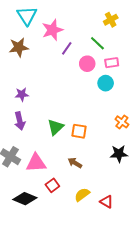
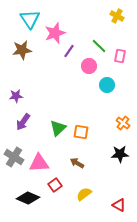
yellow cross: (111, 20) -> (117, 16), moved, turned -32
pink rectangle: (112, 63) -> (120, 56), moved, turned -72
purple star: (22, 94) -> (16, 96), moved
purple arrow: (20, 121) -> (23, 122), turned 48
red triangle: (107, 202) -> (119, 205), moved

